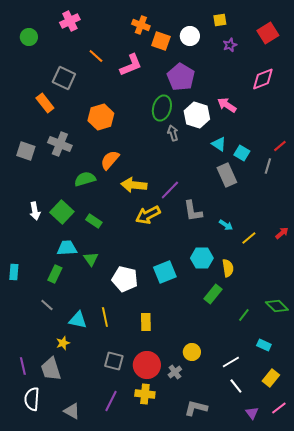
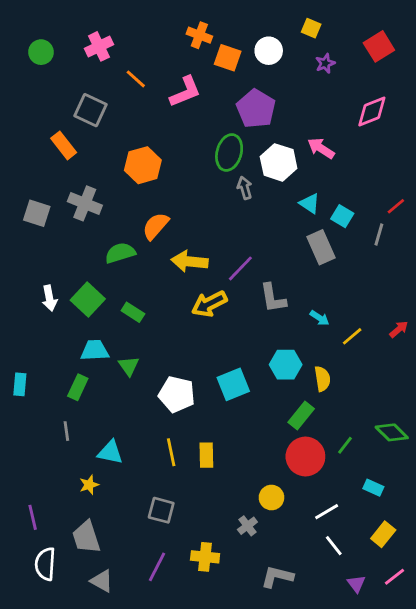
yellow square: (220, 20) -> (311, 28), turned 32
pink cross: (70, 21) -> (99, 46), moved
gray line: (47, 305) -> (66, 431), turned 40
yellow line: (105, 317) -> (171, 452), moved
red circle: (147, 365) -> (305, 457), moved
gray trapezoid: (51, 369) -> (86, 537), moved

